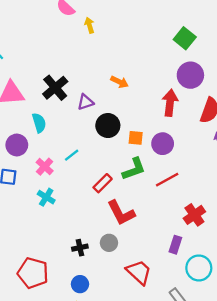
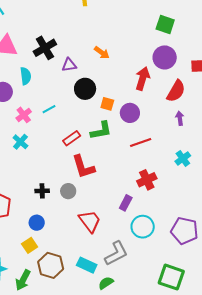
green square: (185, 38) -> (165, 24), turned -30
red line: (167, 180) -> (141, 142), moved

